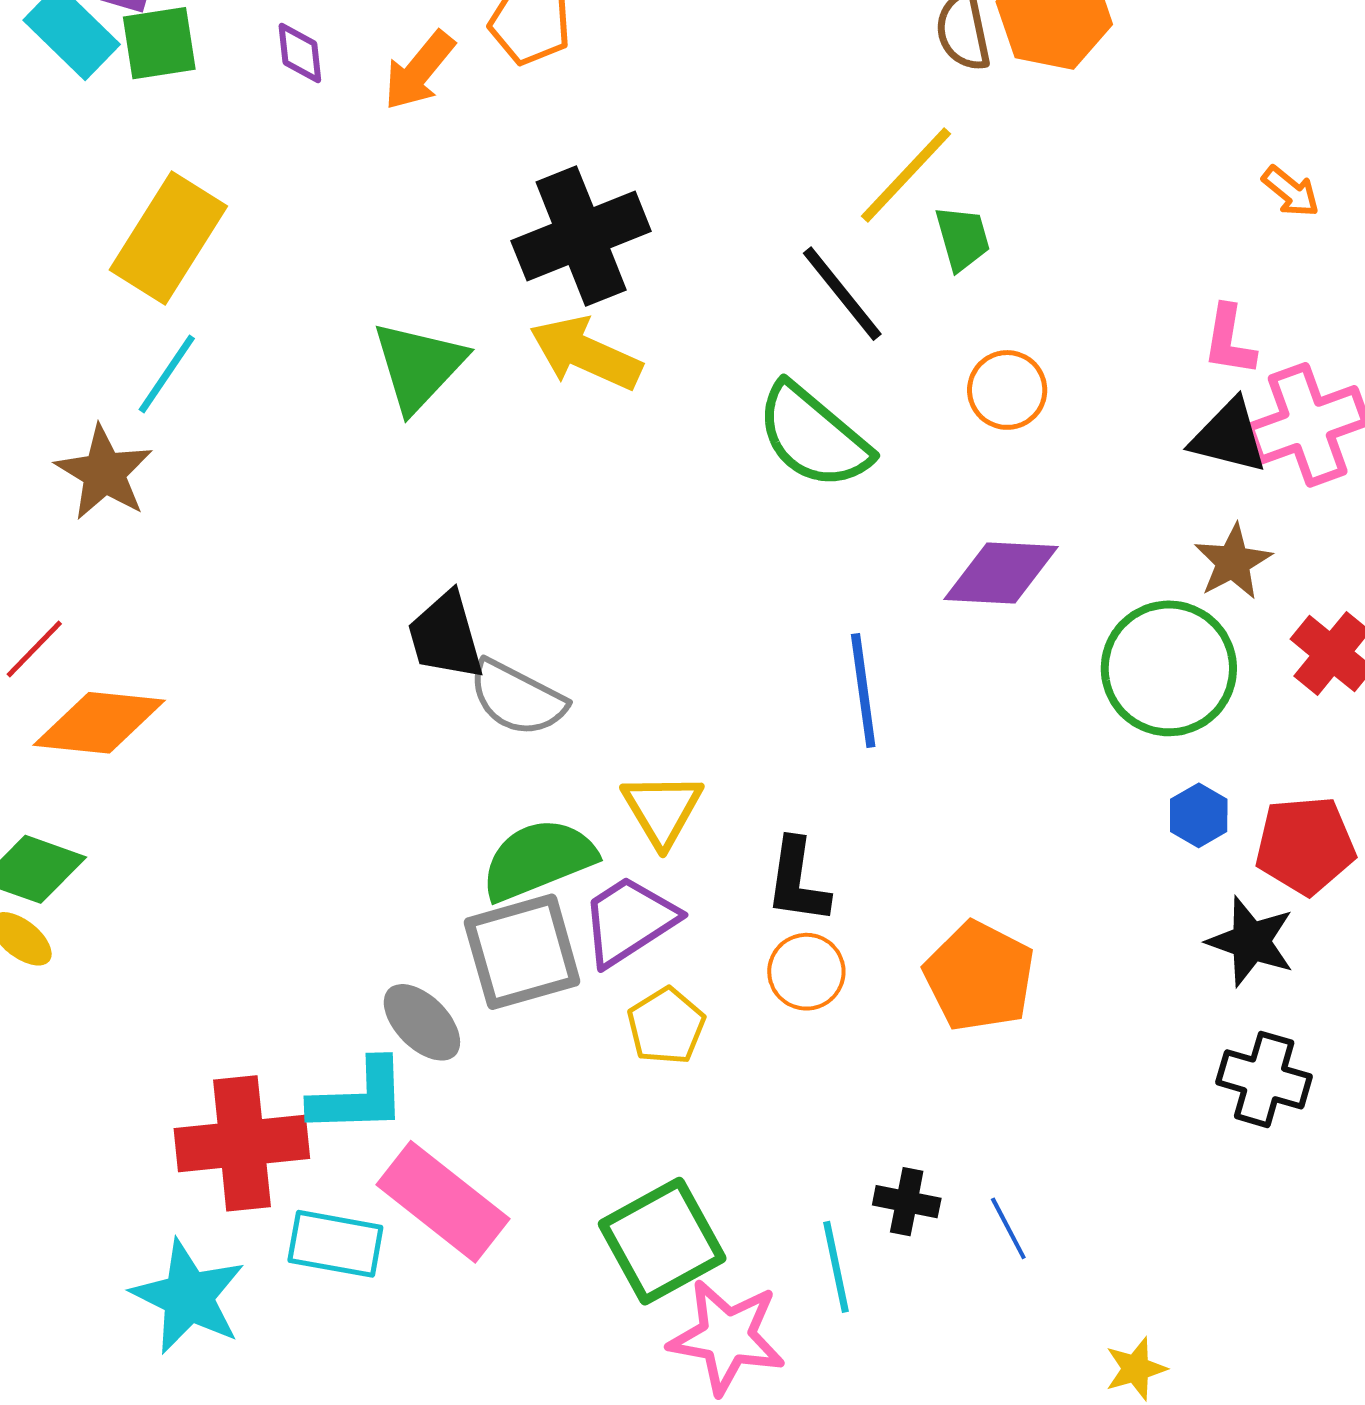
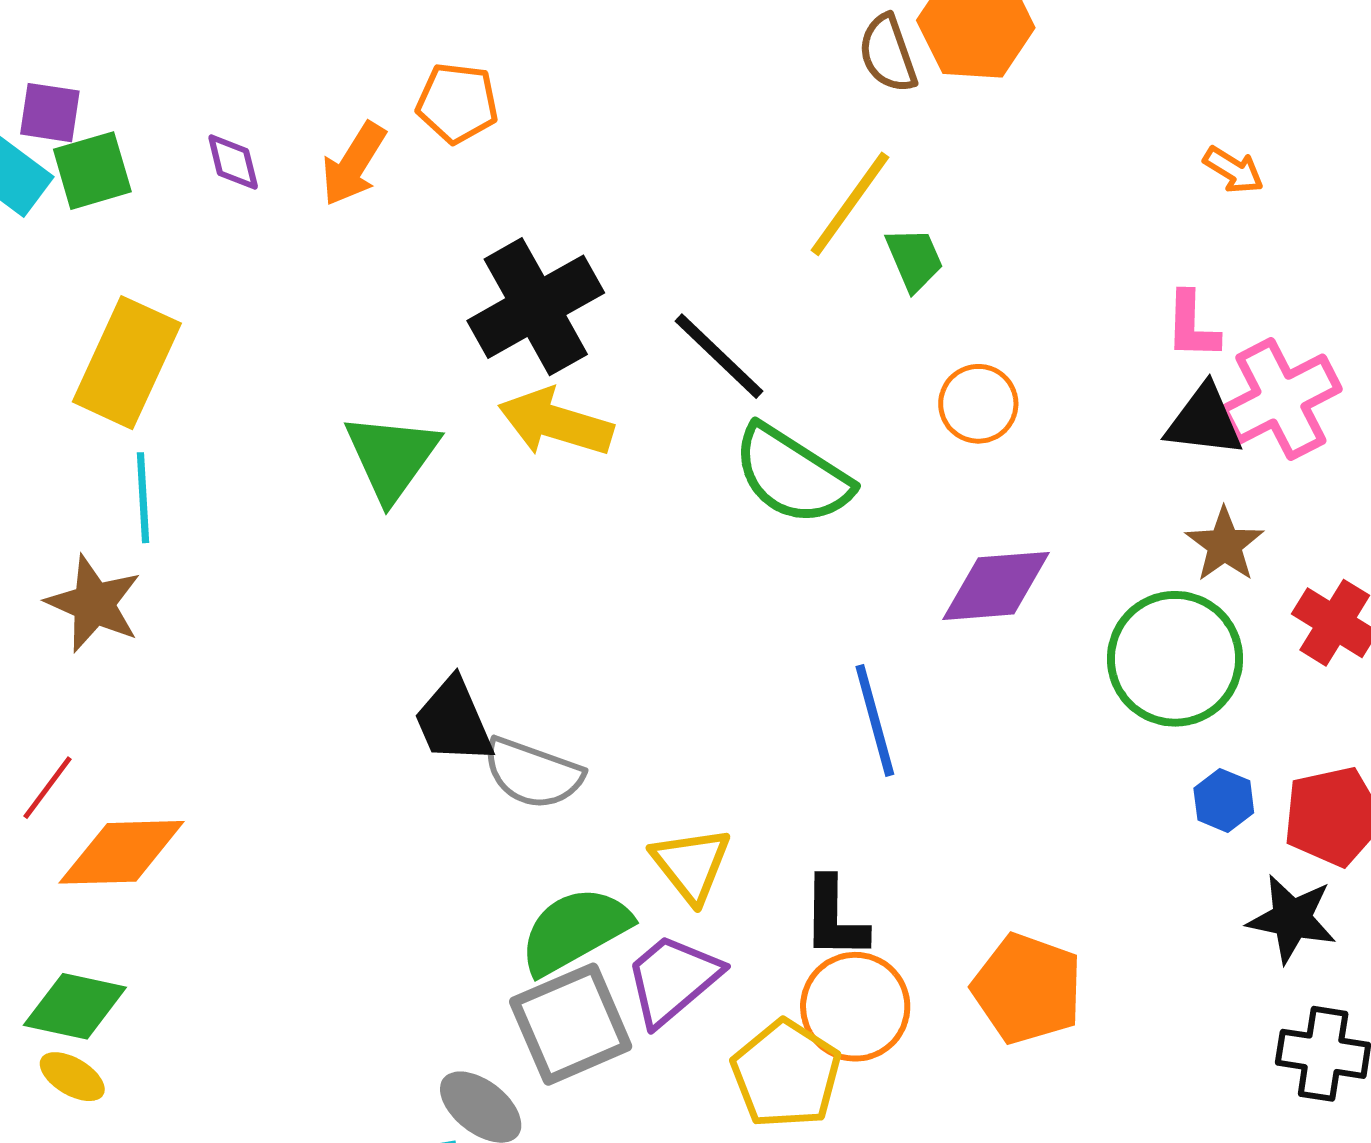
black line: (842, 294) -> (719, 356), moved
cyan line: (167, 374) -> (143, 498), turned -30
orange circle: (806, 972) -> (855, 1007), size x1.4
yellow pentagon: (666, 1026) -> (786, 1074), moved, size x1.4

